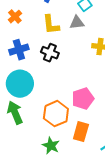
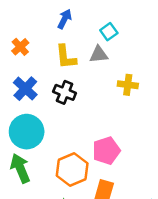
blue cross: (19, 50) -> (25, 89), turned -30

